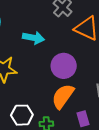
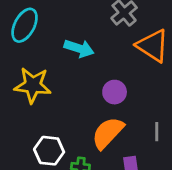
purple circle: (64, 66) -> (115, 92), size x0.7

